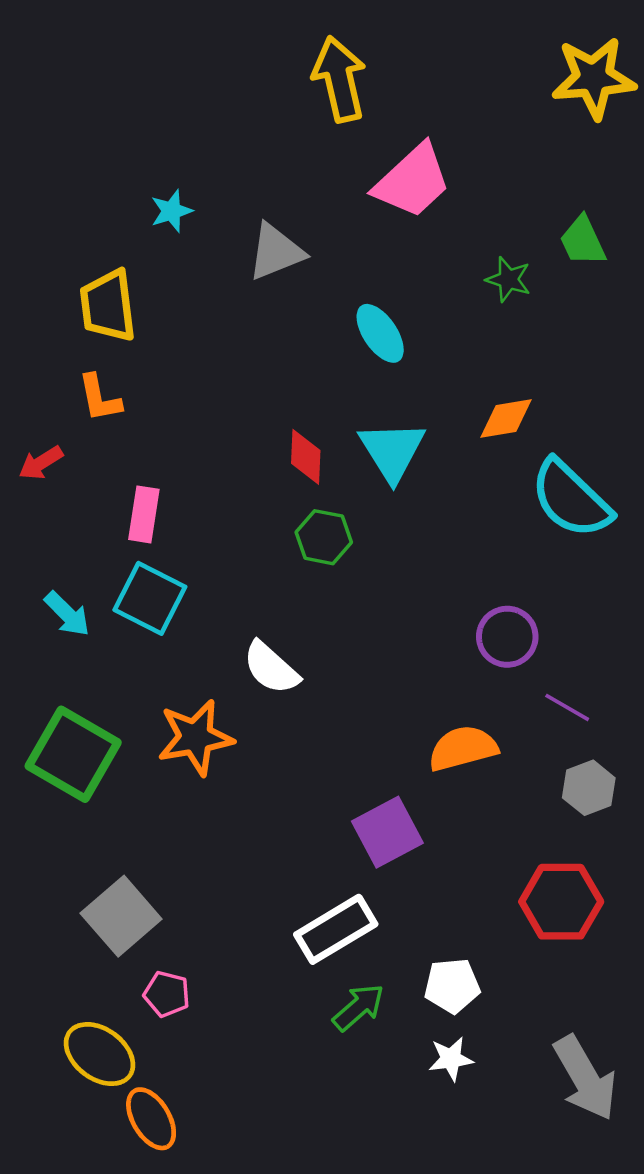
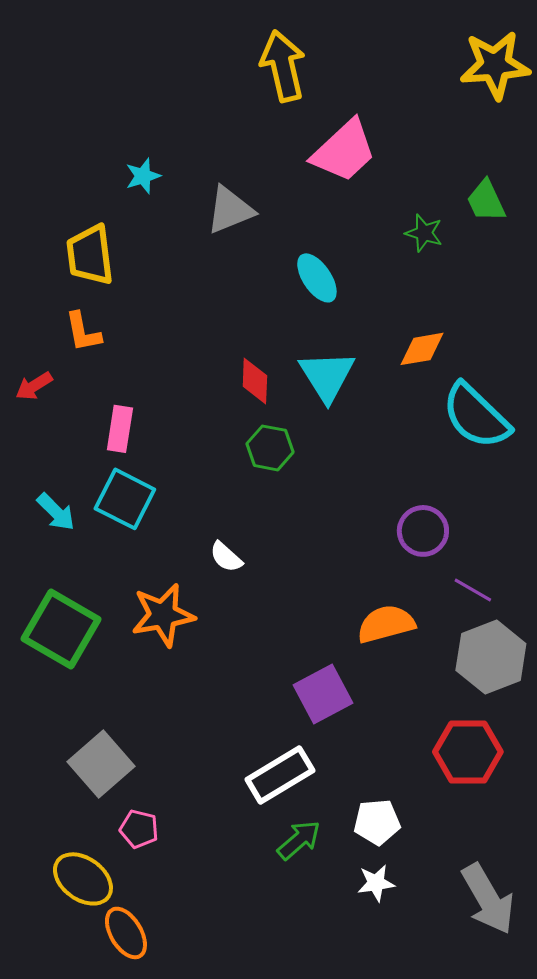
white semicircle: (271, 668) -> (226, 557), size x0.7
gray hexagon: (589, 788) -> (491, 657), size x1.6

